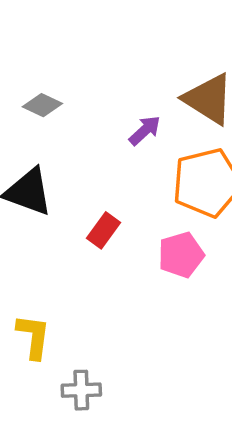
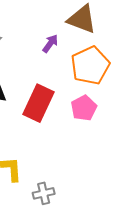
red rectangle: (103, 230) -> (38, 103), size x1.8

